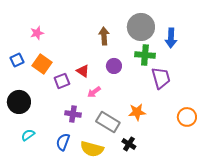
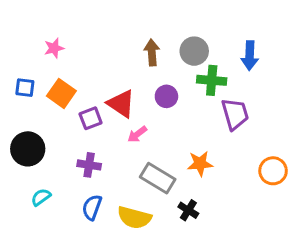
gray circle: (141, 27) -> (194, 51), moved, size x0.7
blue square: (17, 60) -> (25, 88), turned 32
red triangle: (83, 71) -> (121, 104), size x1.5
purple cross: (73, 114) -> (89, 165), moved

